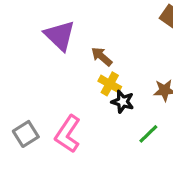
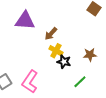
purple triangle: (60, 35) -> (25, 21), turned -40
brown arrow: (102, 56) -> (51, 34), turned -88

